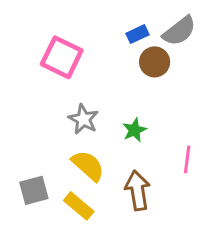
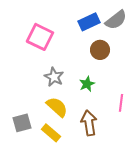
blue rectangle: (138, 34) -> (89, 22), size x1.5
brown circle: (155, 62) -> (100, 50), moved

